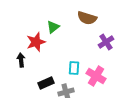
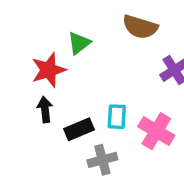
black arrow: (21, 60) -> (45, 110), moved
black rectangle: (46, 83) -> (79, 129), moved

